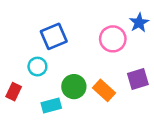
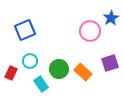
blue square: (54, 36) -> (25, 30), moved
cyan circle: (37, 67) -> (30, 61), moved
cyan rectangle: (51, 105) -> (41, 84), turned 70

